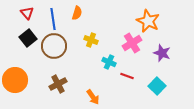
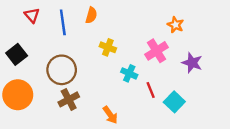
orange star: (148, 21) -> (175, 25), size x0.6
black square: (28, 38) -> (17, 54), moved
brown circle: (54, 46) -> (62, 70), moved
red line: (127, 76) -> (151, 90), turned 48
cyan square: (157, 86) -> (174, 102), moved

